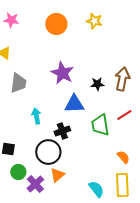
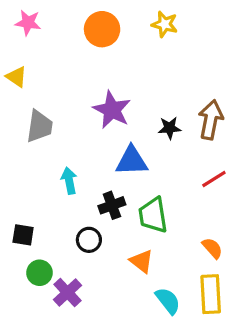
green trapezoid: (100, 125) -> (153, 215), moved
black circle: (48, 152) -> (89, 240), size x0.6
orange triangle: (57, 175) -> (142, 261), moved, turned -42

